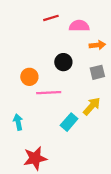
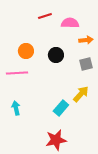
orange circle: (29, 77) -> (26, 51), moved
pink line: (49, 93) -> (17, 73), moved
red star: (35, 158) -> (56, 140), moved

